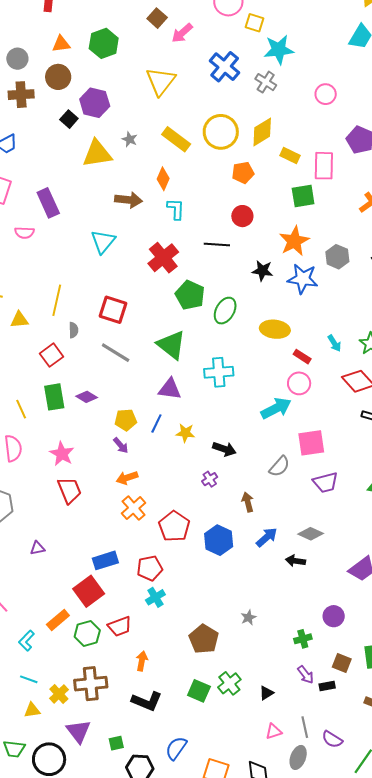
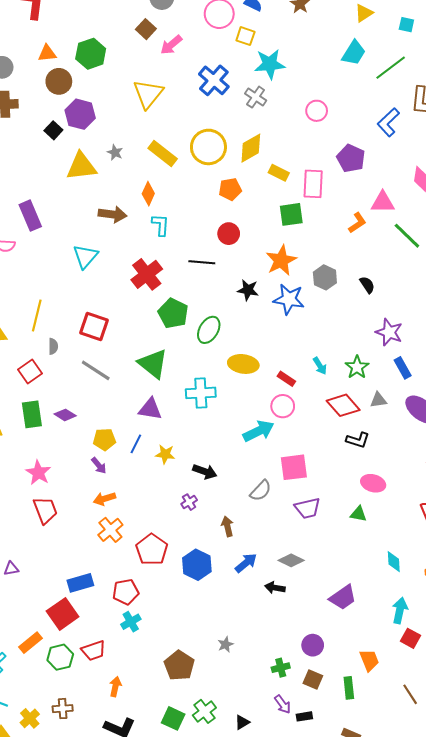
brown circle: (58, 77) -> (59, 81), moved
yellow ellipse: (275, 329) -> (243, 364), moved
brown square: (342, 663) -> (313, 679), moved
brown cross: (91, 684) -> (63, 709), size x0.6

